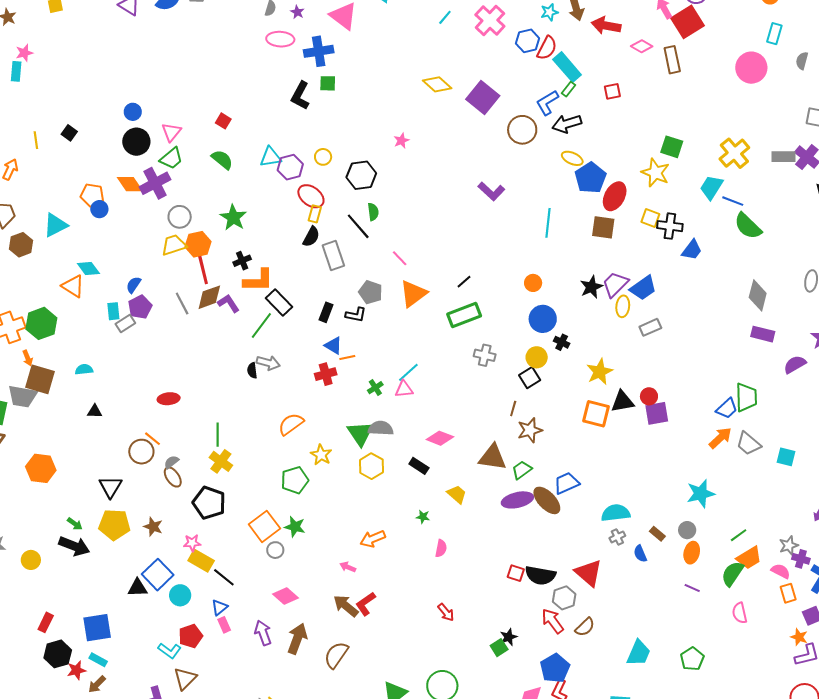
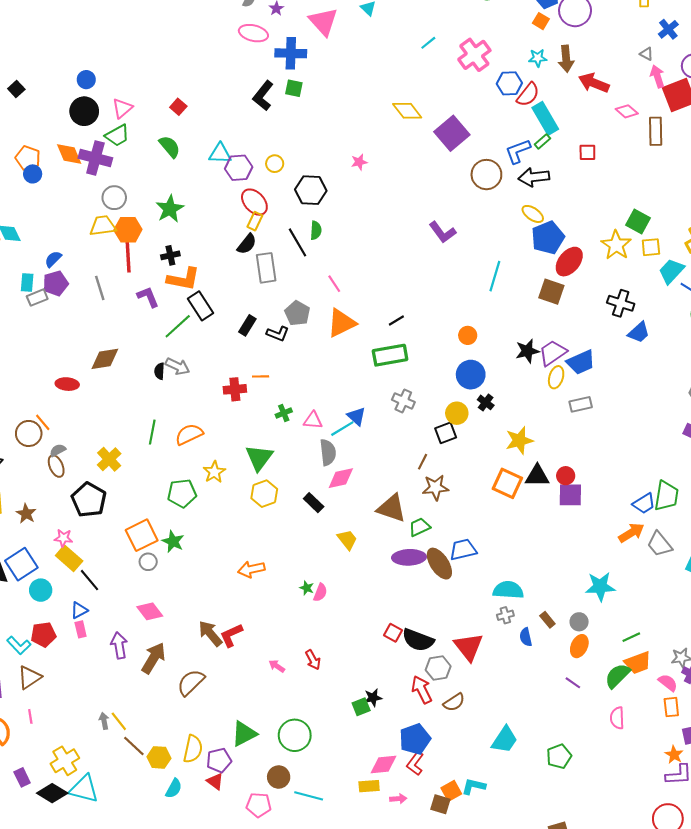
purple cross: (155, 183) -> (95, 158), turned 32
yellow square: (650, 218) -> (651, 247), moved, turned -36
brown diamond: (209, 297) -> (105, 359), moved
blue triangle: (333, 346) -> (356, 416), moved
cyan line: (408, 372) -> (342, 429), moved
gray semicircle: (381, 428) -> (328, 452), moved, turned 70
green line: (218, 435) -> (152, 432), moved
pink diamond: (440, 438) -> (341, 478), turned -44
green star: (423, 517) -> (307, 588), moved
pink arrow: (348, 567) -> (277, 666), moved

